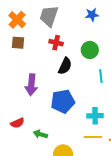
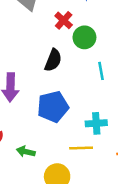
red cross: (56, 43) -> (64, 20), moved, turned 32
yellow line: (93, 137) -> (81, 148), moved

